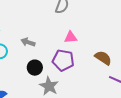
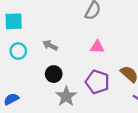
purple pentagon: (63, 60) -> (97, 82), moved

